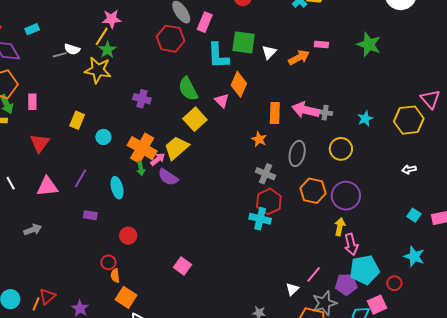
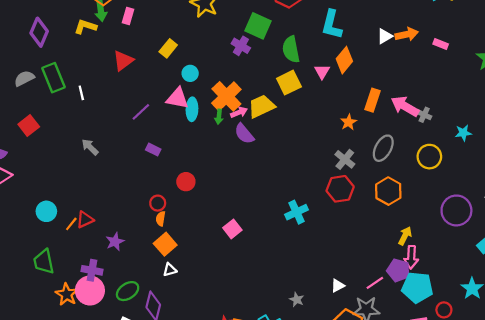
green square: (244, 42) -> (258, 26), moved
orange arrow: (299, 57) -> (407, 34), moved
purple line: (81, 178) -> (141, 112), moved
pink triangle: (47, 187) -> (178, 98), moved
cyan ellipse: (117, 188) -> (192, 109), moved
purple circle: (346, 196) -> (456, 210), moved
cyan cross: (260, 219) -> (297, 212), moved, turned 35
gray arrow: (33, 230) -> (90, 147), turned -132
pink line: (314, 274) -> (375, 283), moved
purple pentagon: (346, 284) -> (398, 270), moved

